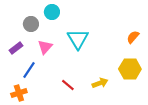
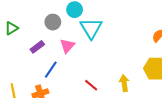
cyan triangle: (78, 39) -> (91, 28), moved
yellow arrow: (100, 83) -> (124, 83), turned -77

